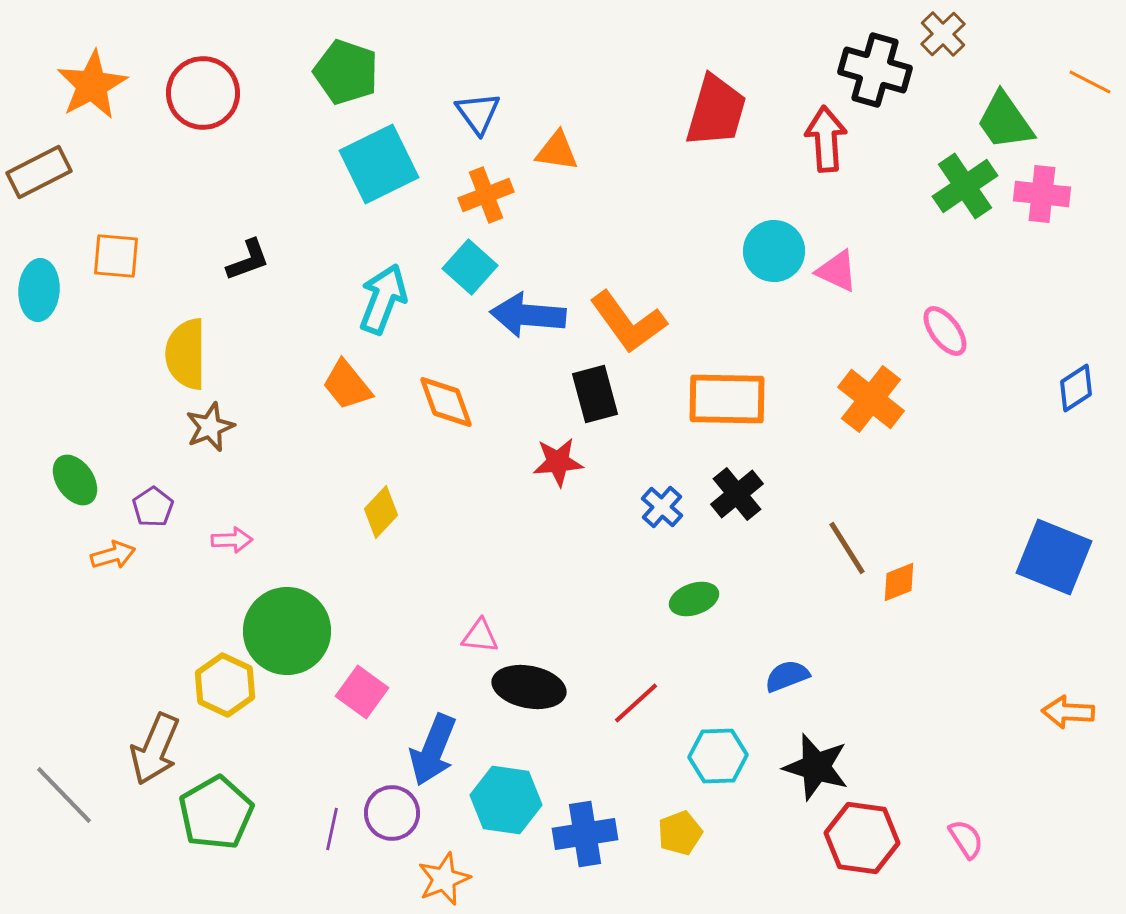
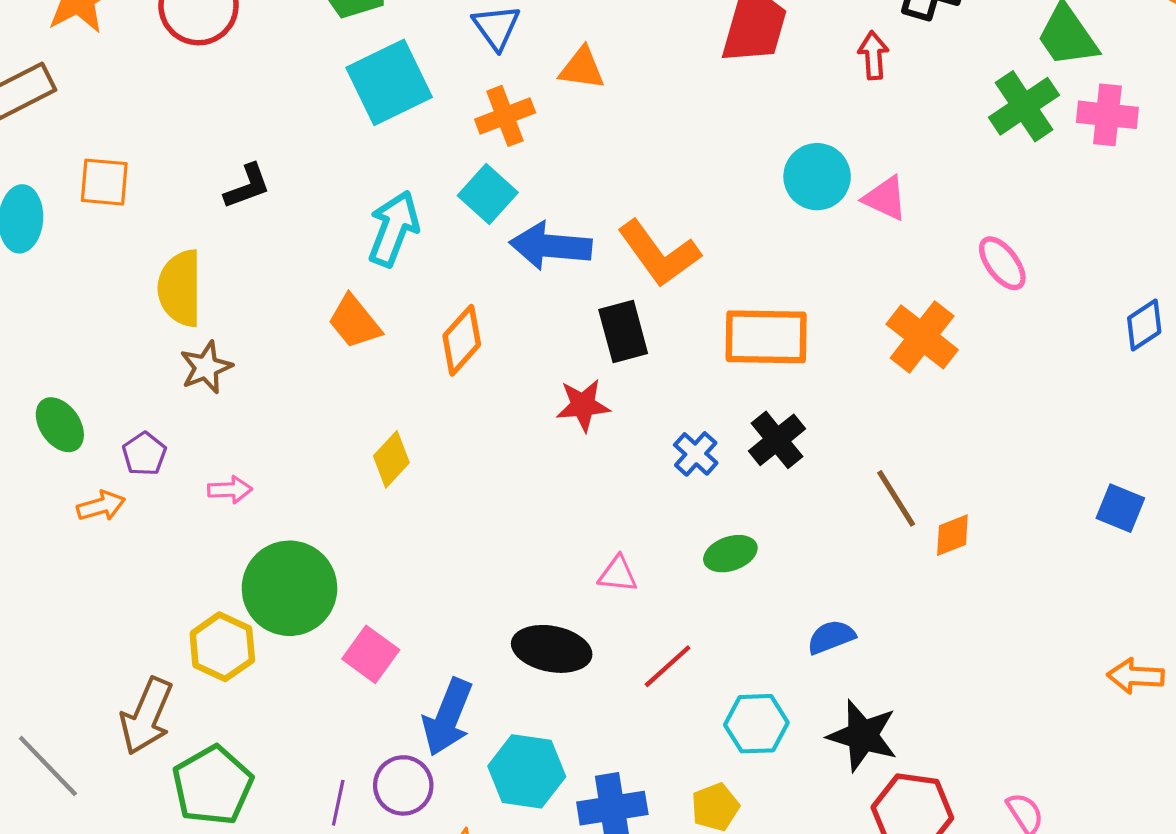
red arrow: (826, 139) -> (873, 55), size x0.7
orange diamond: (446, 402) -> (462, 340), turned 62
blue square: (1054, 557) -> (1120, 508), size x0.6
pink triangle: (480, 636) -> (618, 574), moved

